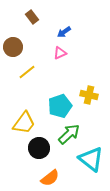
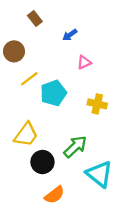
pink triangle: (60, 53) -> (84, 62), moved
cyan pentagon: (60, 106) -> (53, 93), moved

